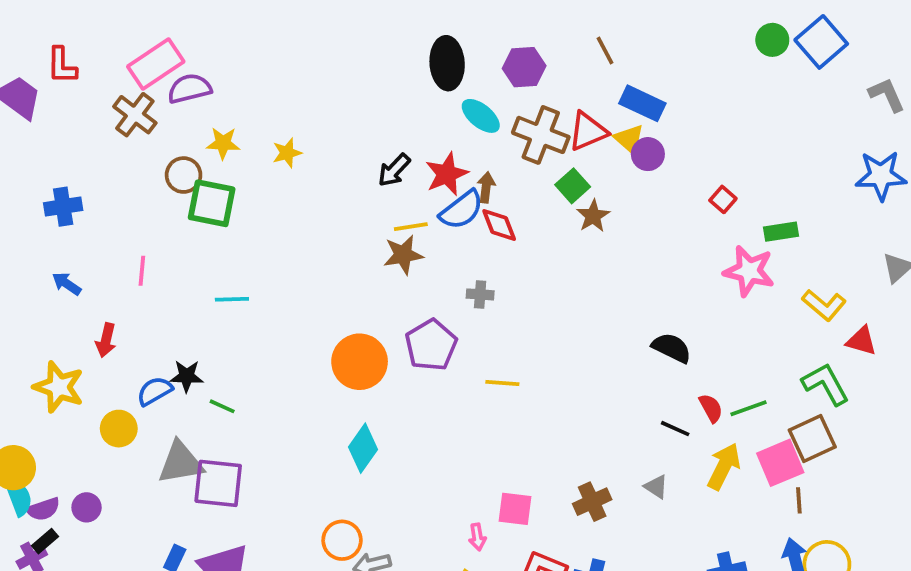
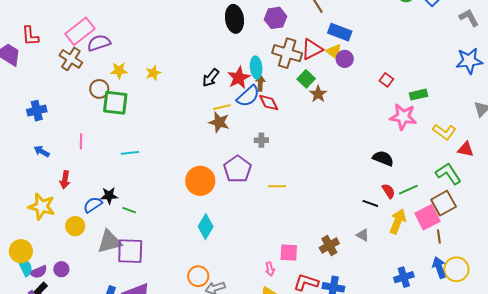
cyan ellipse: (481, 116) -> (256, 67), moved, turned 50
brown star: (403, 255) -> (219, 122), turned 30
black semicircle: (672, 348) -> (383, 158), moved

